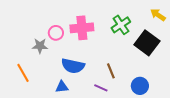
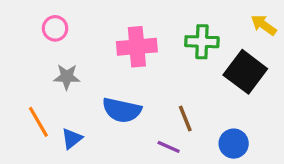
green cross: (121, 25) -> (202, 42), turned 36
pink circle: (56, 33) -> (55, 28), moved
blue triangle: (62, 87) -> (72, 139), moved, turned -32

